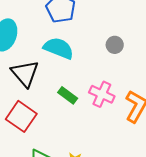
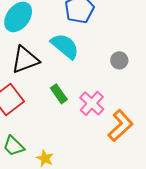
black triangle: (25, 73) -> (25, 60), turned 32

